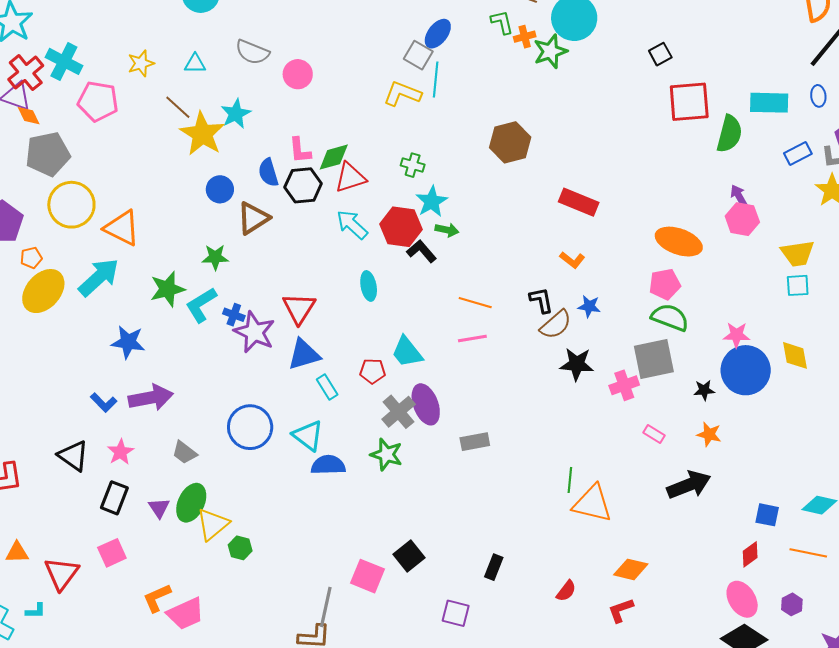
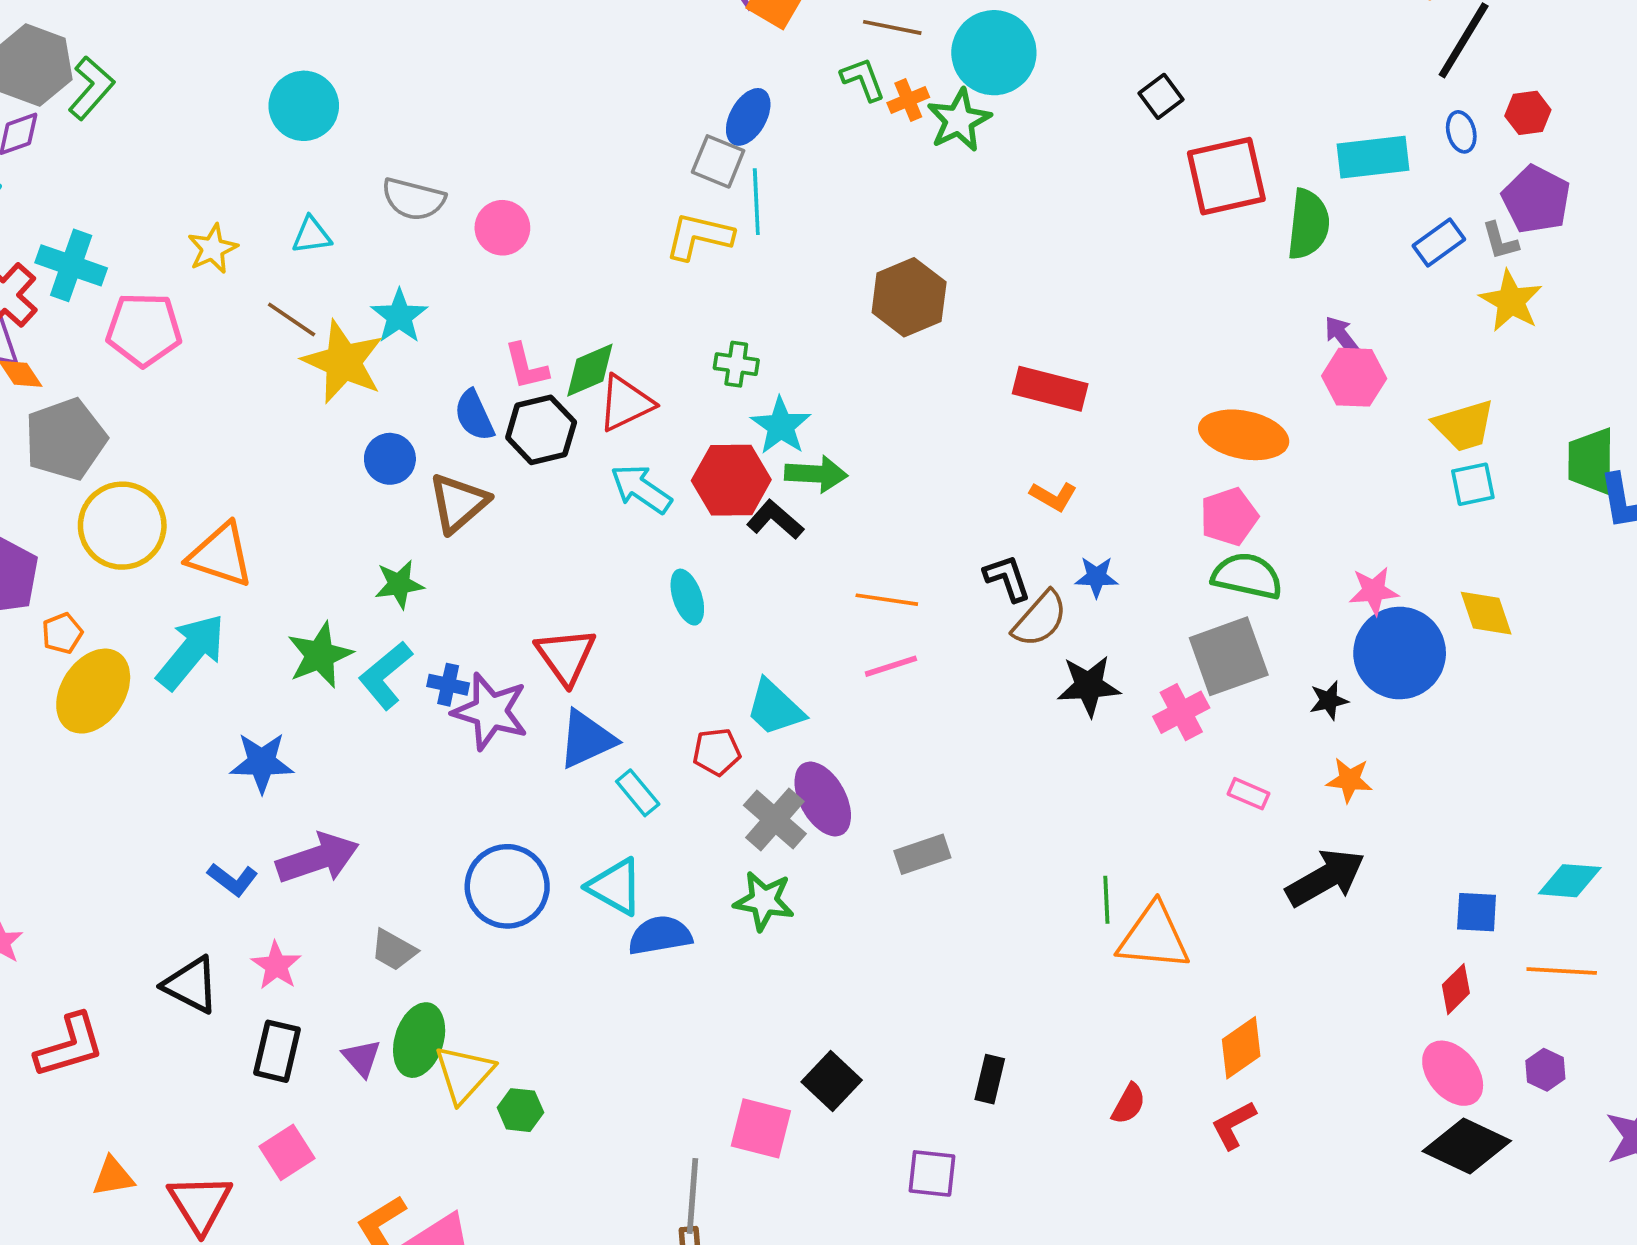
green arrow: (447, 230) -> (816, 474), size x1.4
orange diamond: (631, 569) -> (1241, 1048), turned -40

